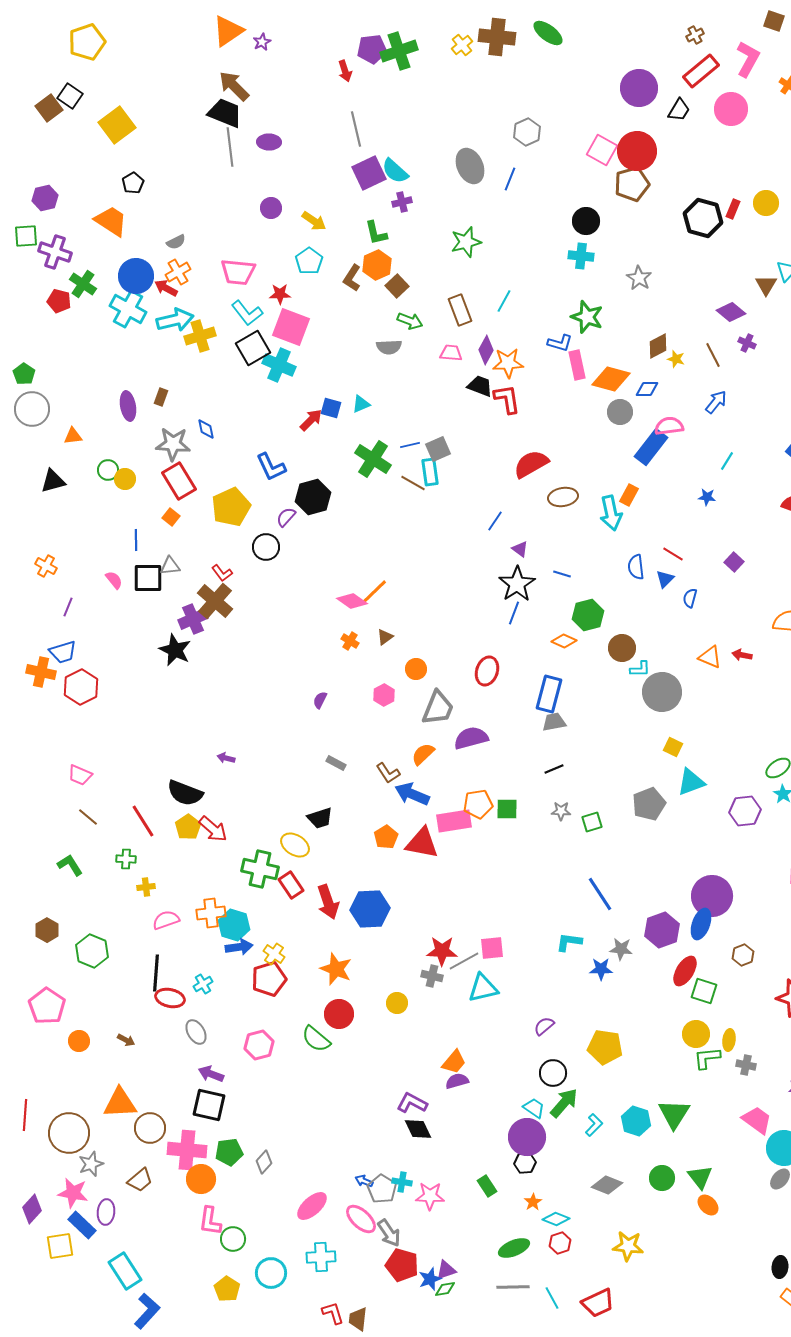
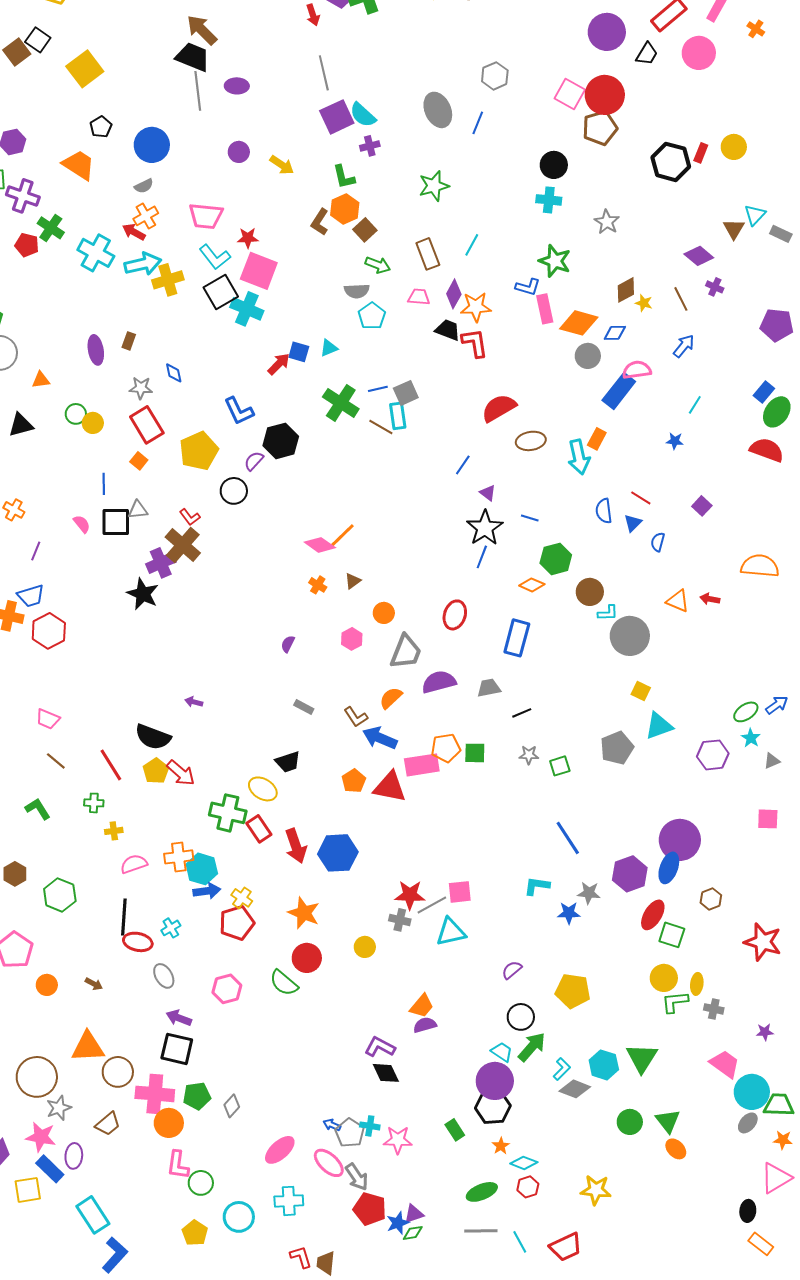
cyan pentagon: (309, 261) -> (372, 316), moved
blue circle: (136, 276) -> (152, 145), moved
gray star: (173, 444) -> (141, 388), size x0.7
gray trapezoid: (554, 722) -> (489, 688), moved
black hexagon: (525, 1163) -> (493, 1107), size x1.6
gray diamond: (607, 1185) -> (575, 1089), moved

